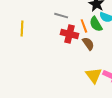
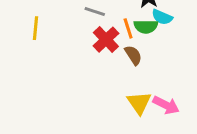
green semicircle: (96, 24) -> (146, 26), turned -63
red cross: (69, 34) -> (106, 40), turned 30

